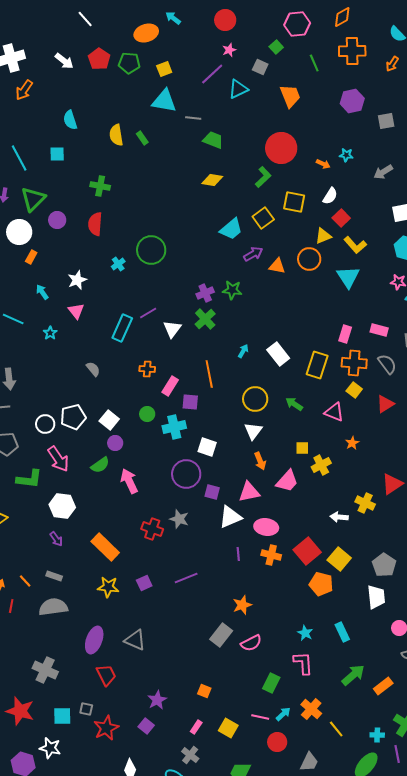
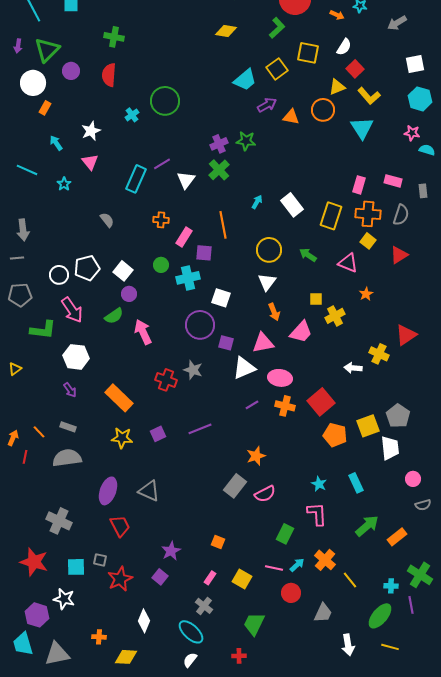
gray semicircle: (387, 364) -> (401, 215), turned 55
purple line: (238, 554) -> (252, 405), turned 64
yellow square: (339, 559) -> (368, 426), moved, turned 30

